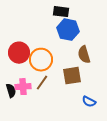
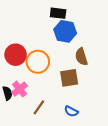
brown line: (42, 83) -> (39, 107), moved
pink cross: (23, 87) -> (20, 89), turned -35
blue semicircle: (89, 102) -> (71, 111), moved

